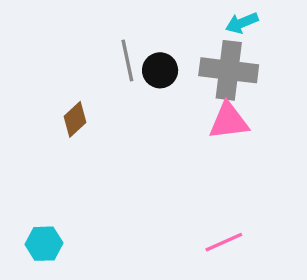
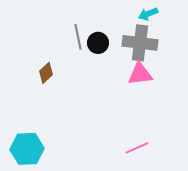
cyan hexagon: (44, 244) -> (27, 149), size x1.5

